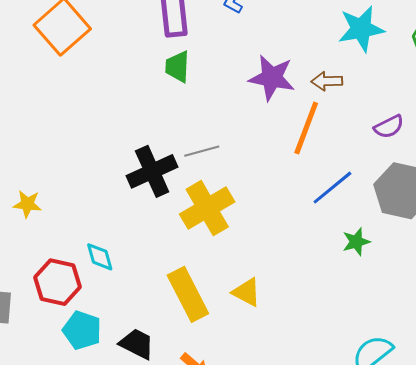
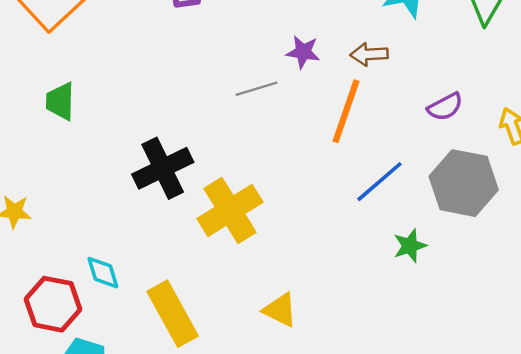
green trapezoid: (177, 67) -> (60, 101), moved
purple star: (272, 78) -> (303, 52), size x0.6
gray line: (202, 151) -> (256, 89), moved
yellow rectangle: (188, 294) -> (173, 314), moved

